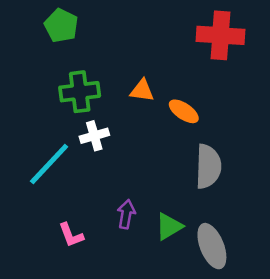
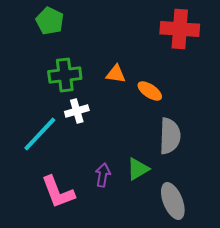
green triangle: (169, 226) -> (138, 169), moved
pink L-shape: (71, 235) -> (58, 192), size x1.6

